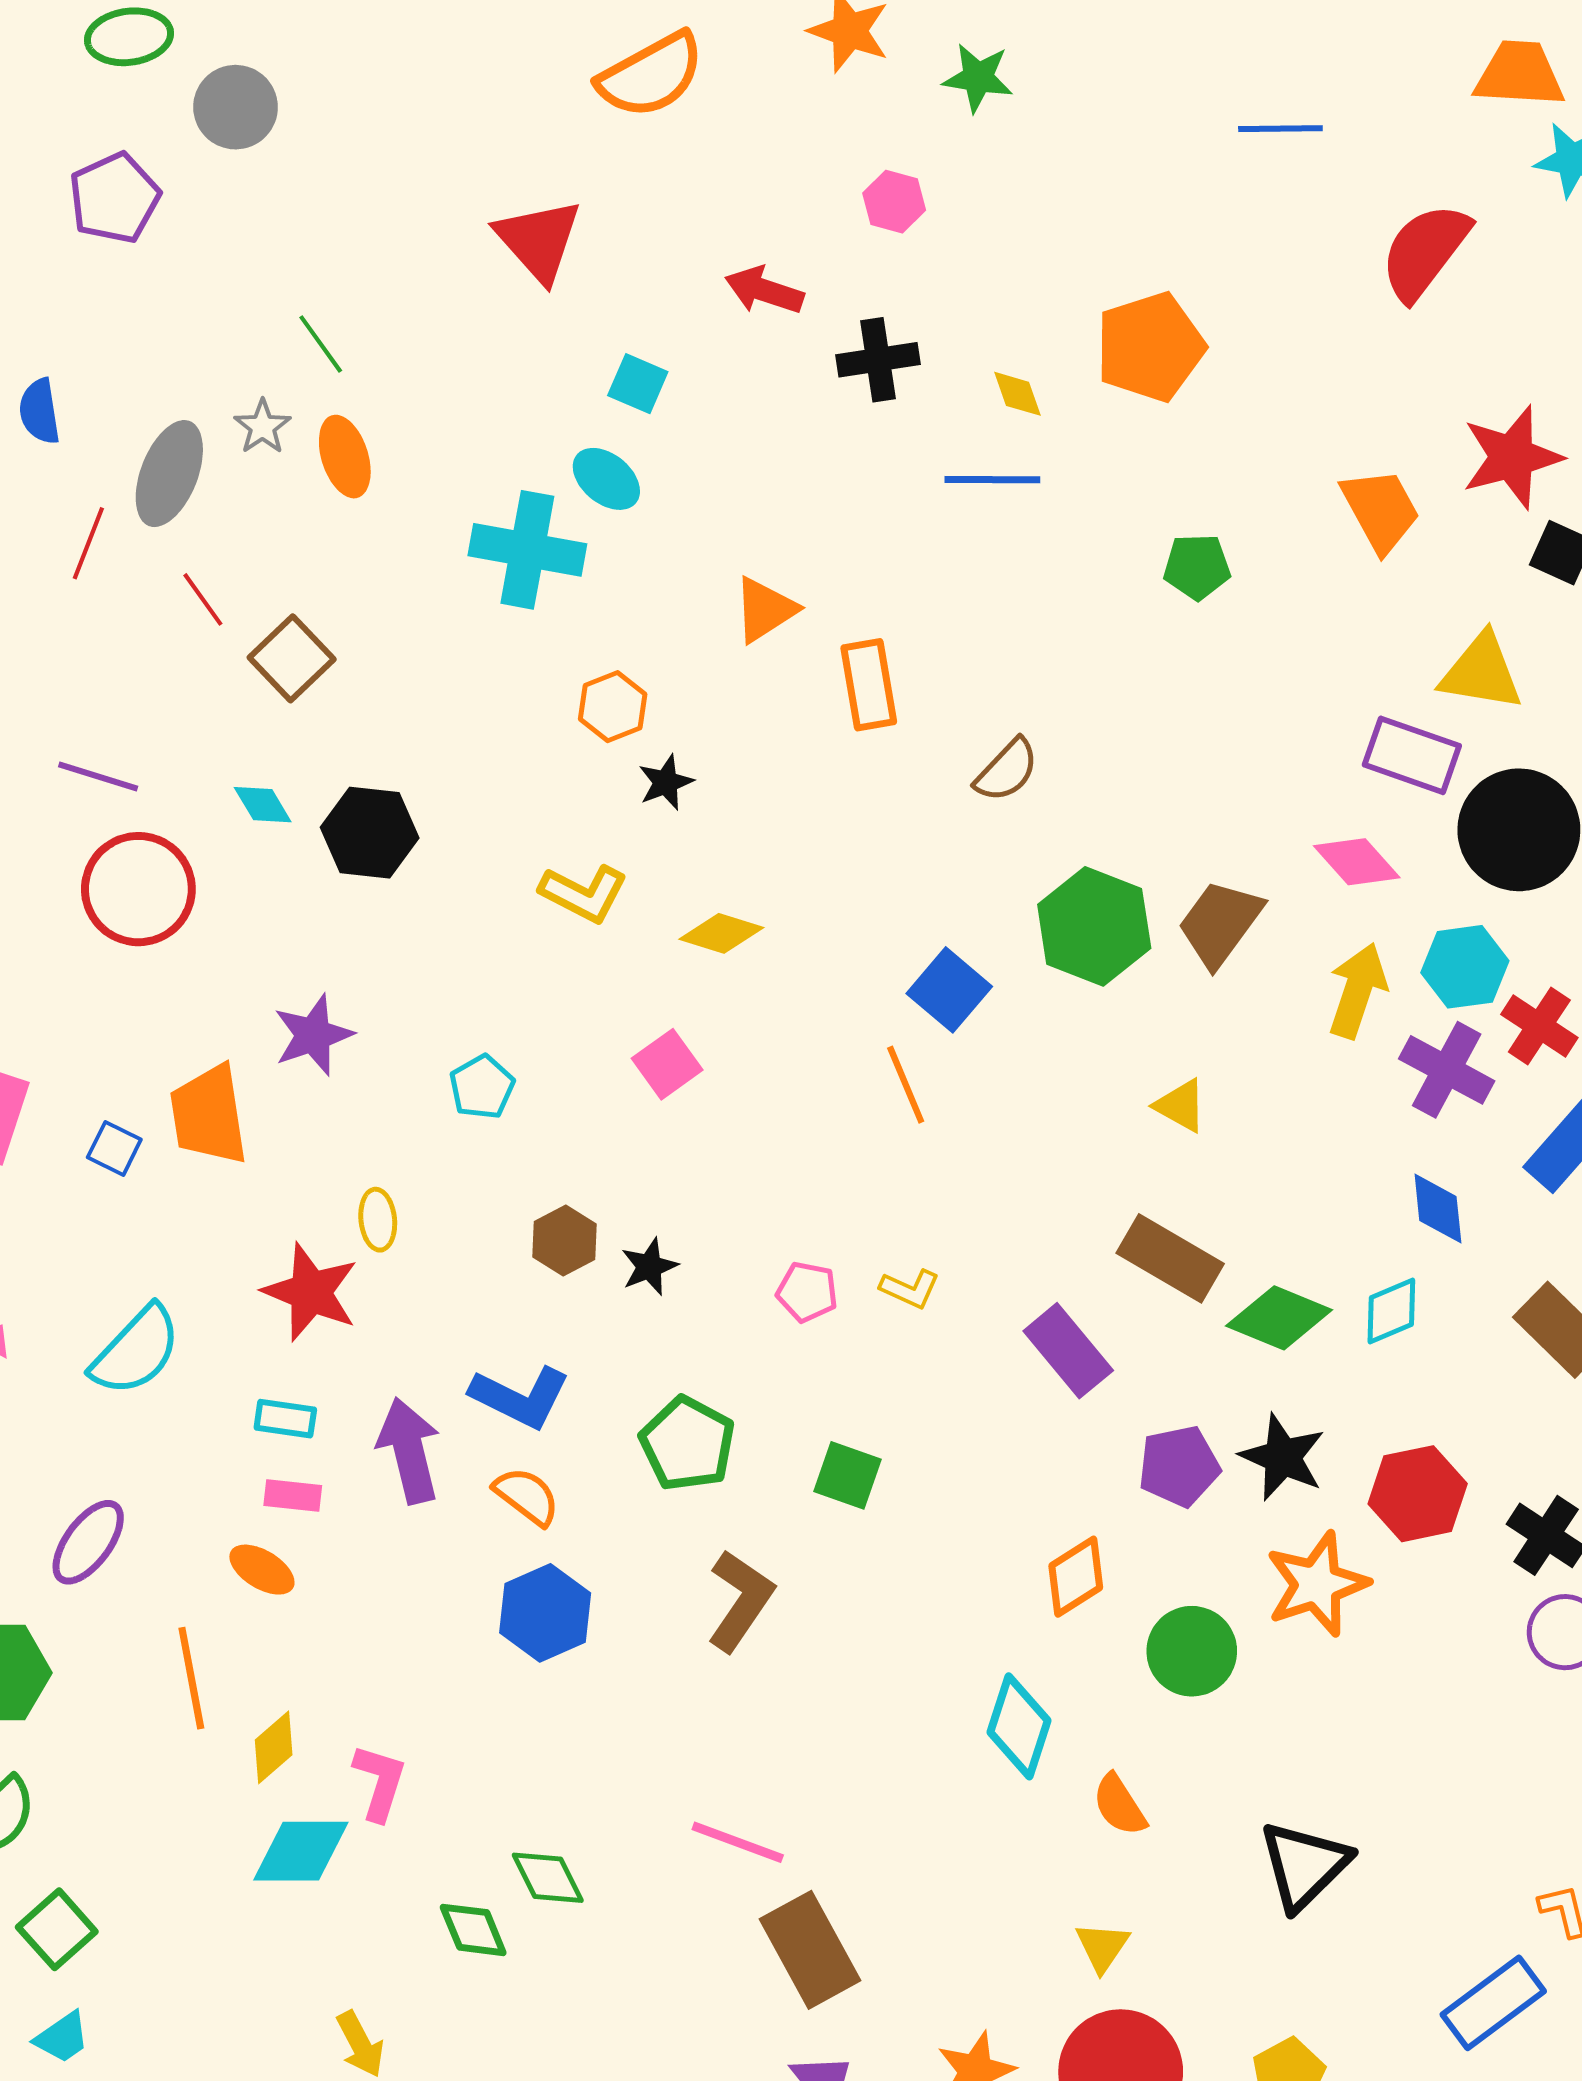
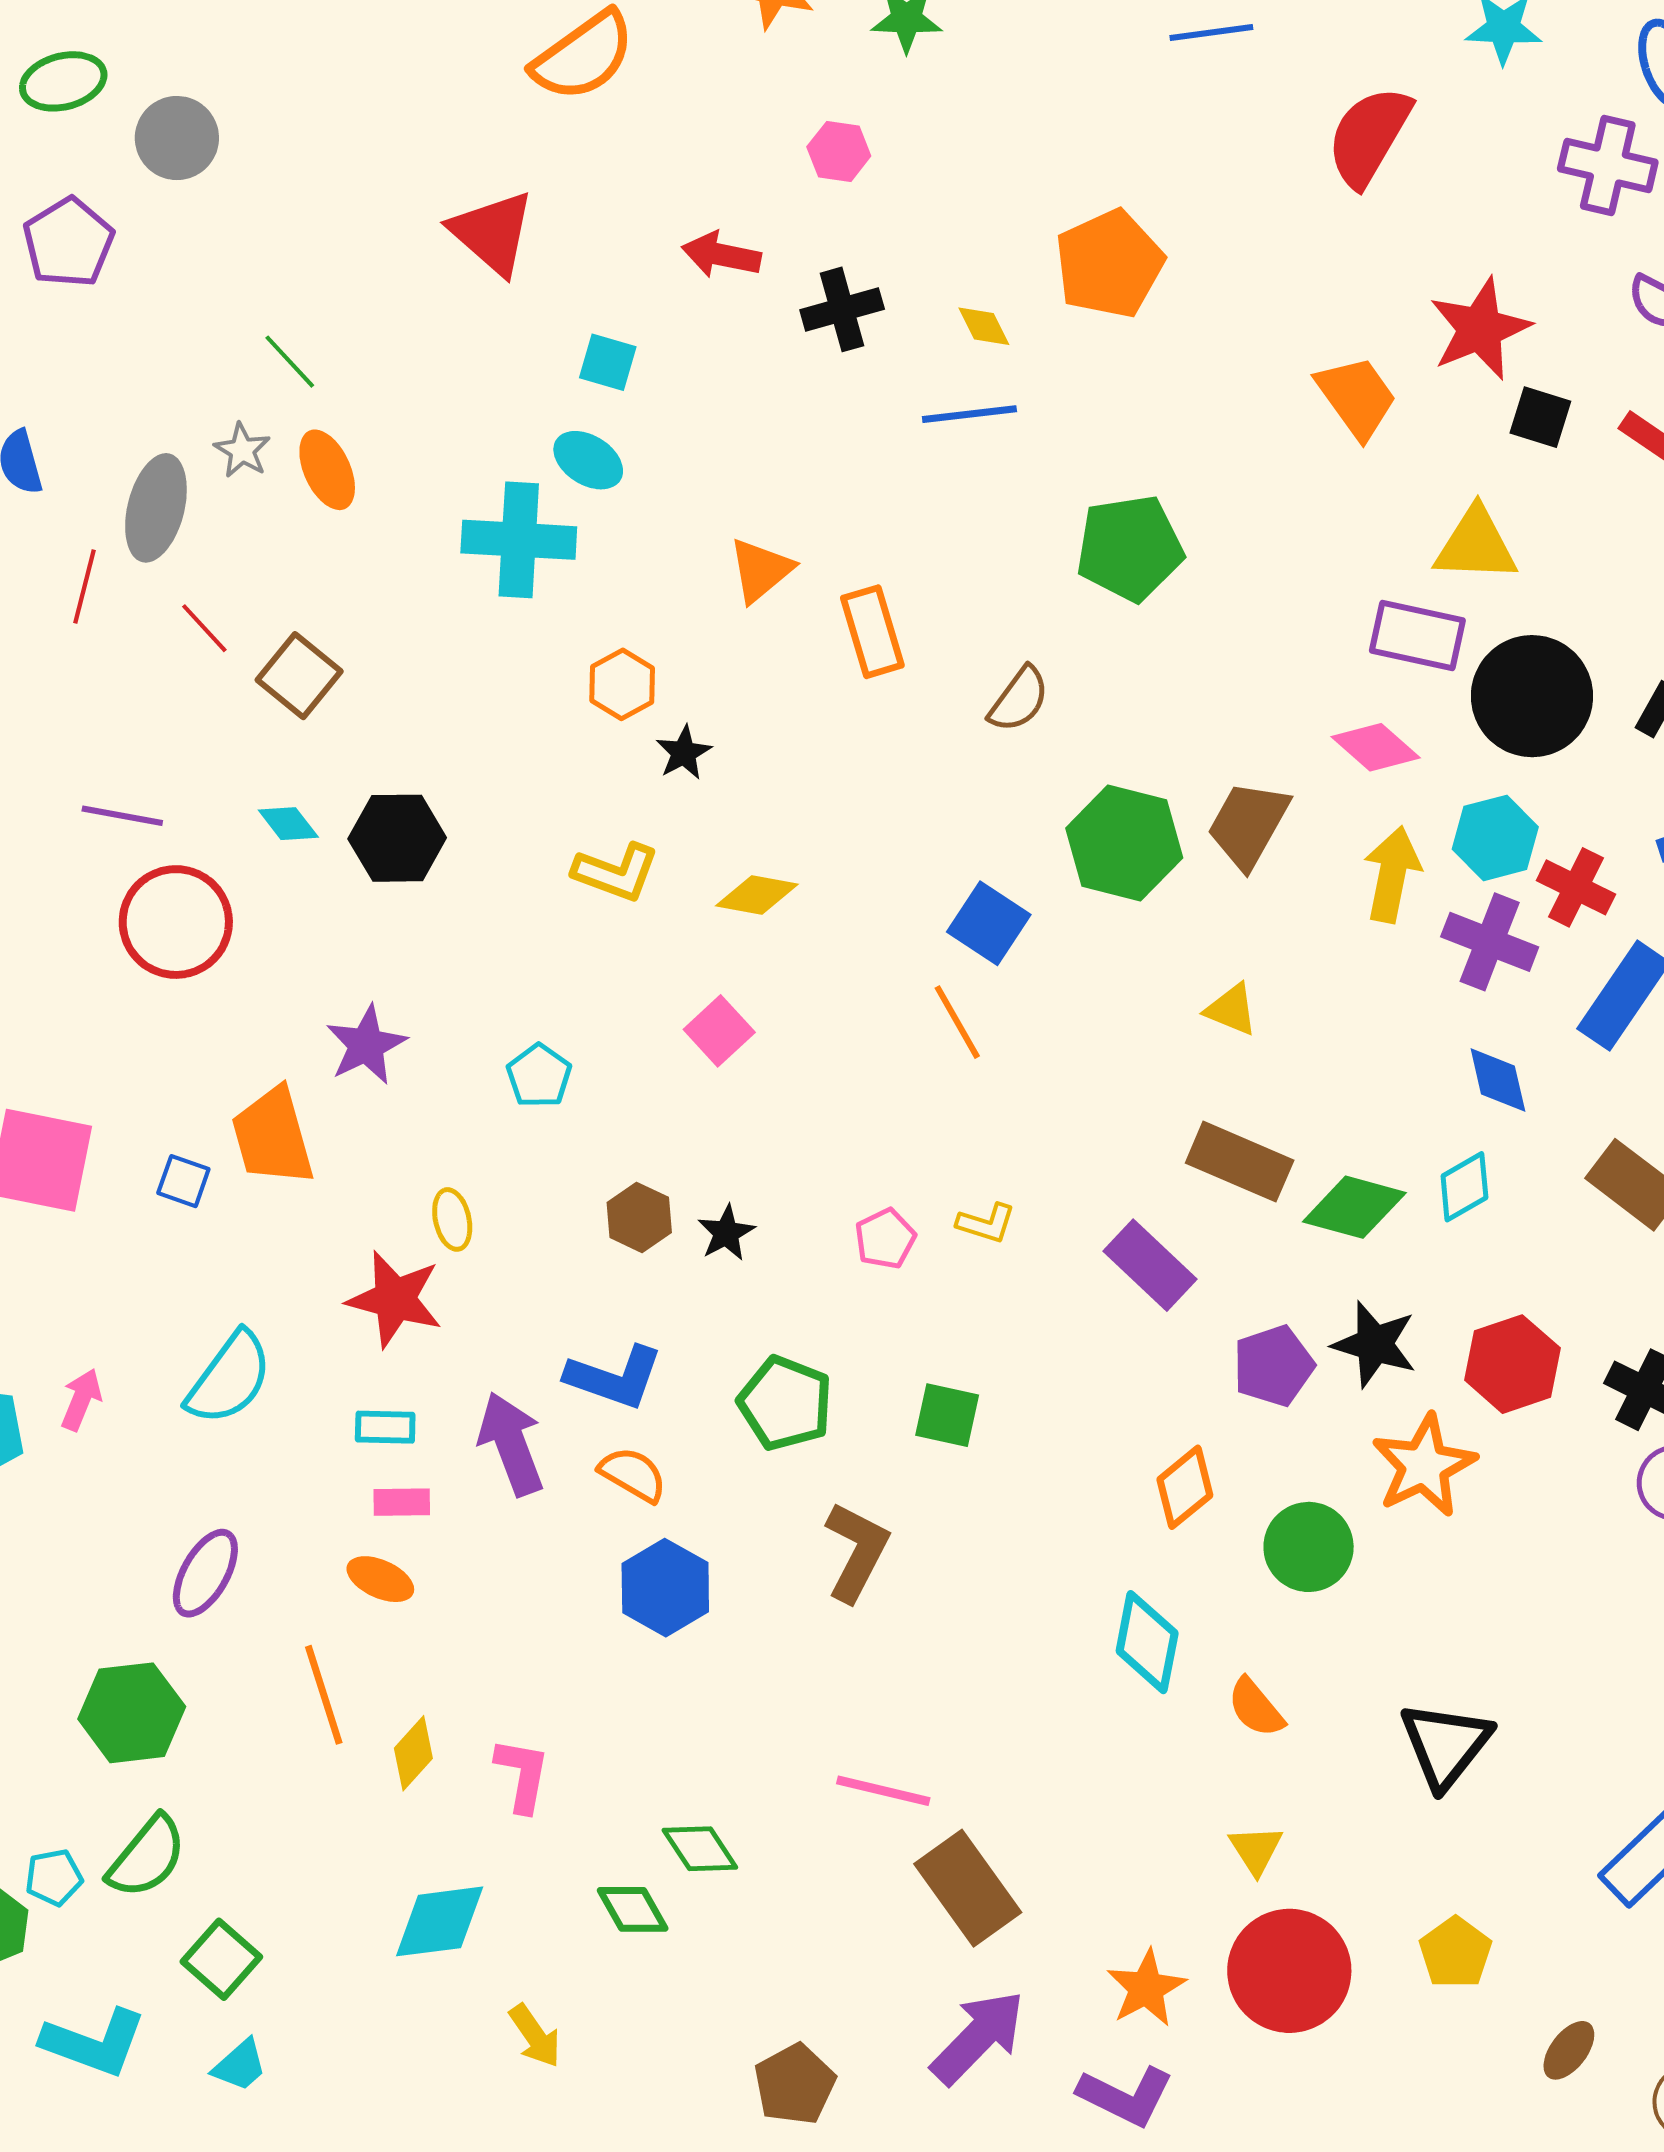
green pentagon: (1197, 567) -> (1130, 548), moved, size x1.6
pink pentagon: (807, 1292) -> (885, 1239), turned -30
cyan diamond: (301, 1851) -> (440, 1921), moved

